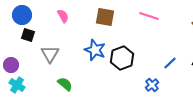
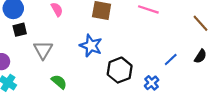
black square: (28, 35) -> (20, 30), turned -32
black hexagon: (122, 58) -> (120, 70), moved

